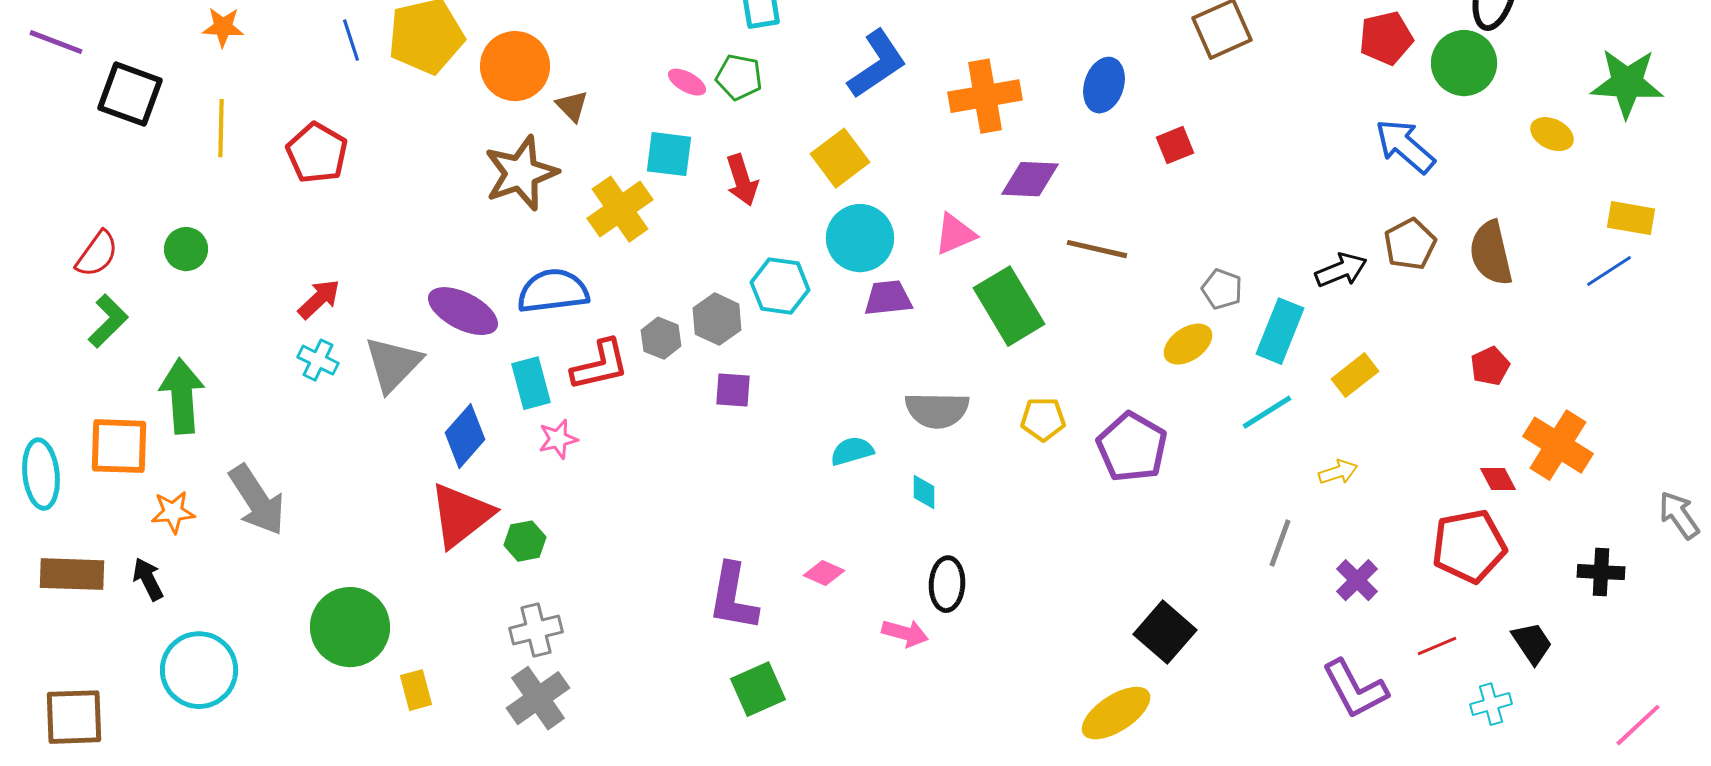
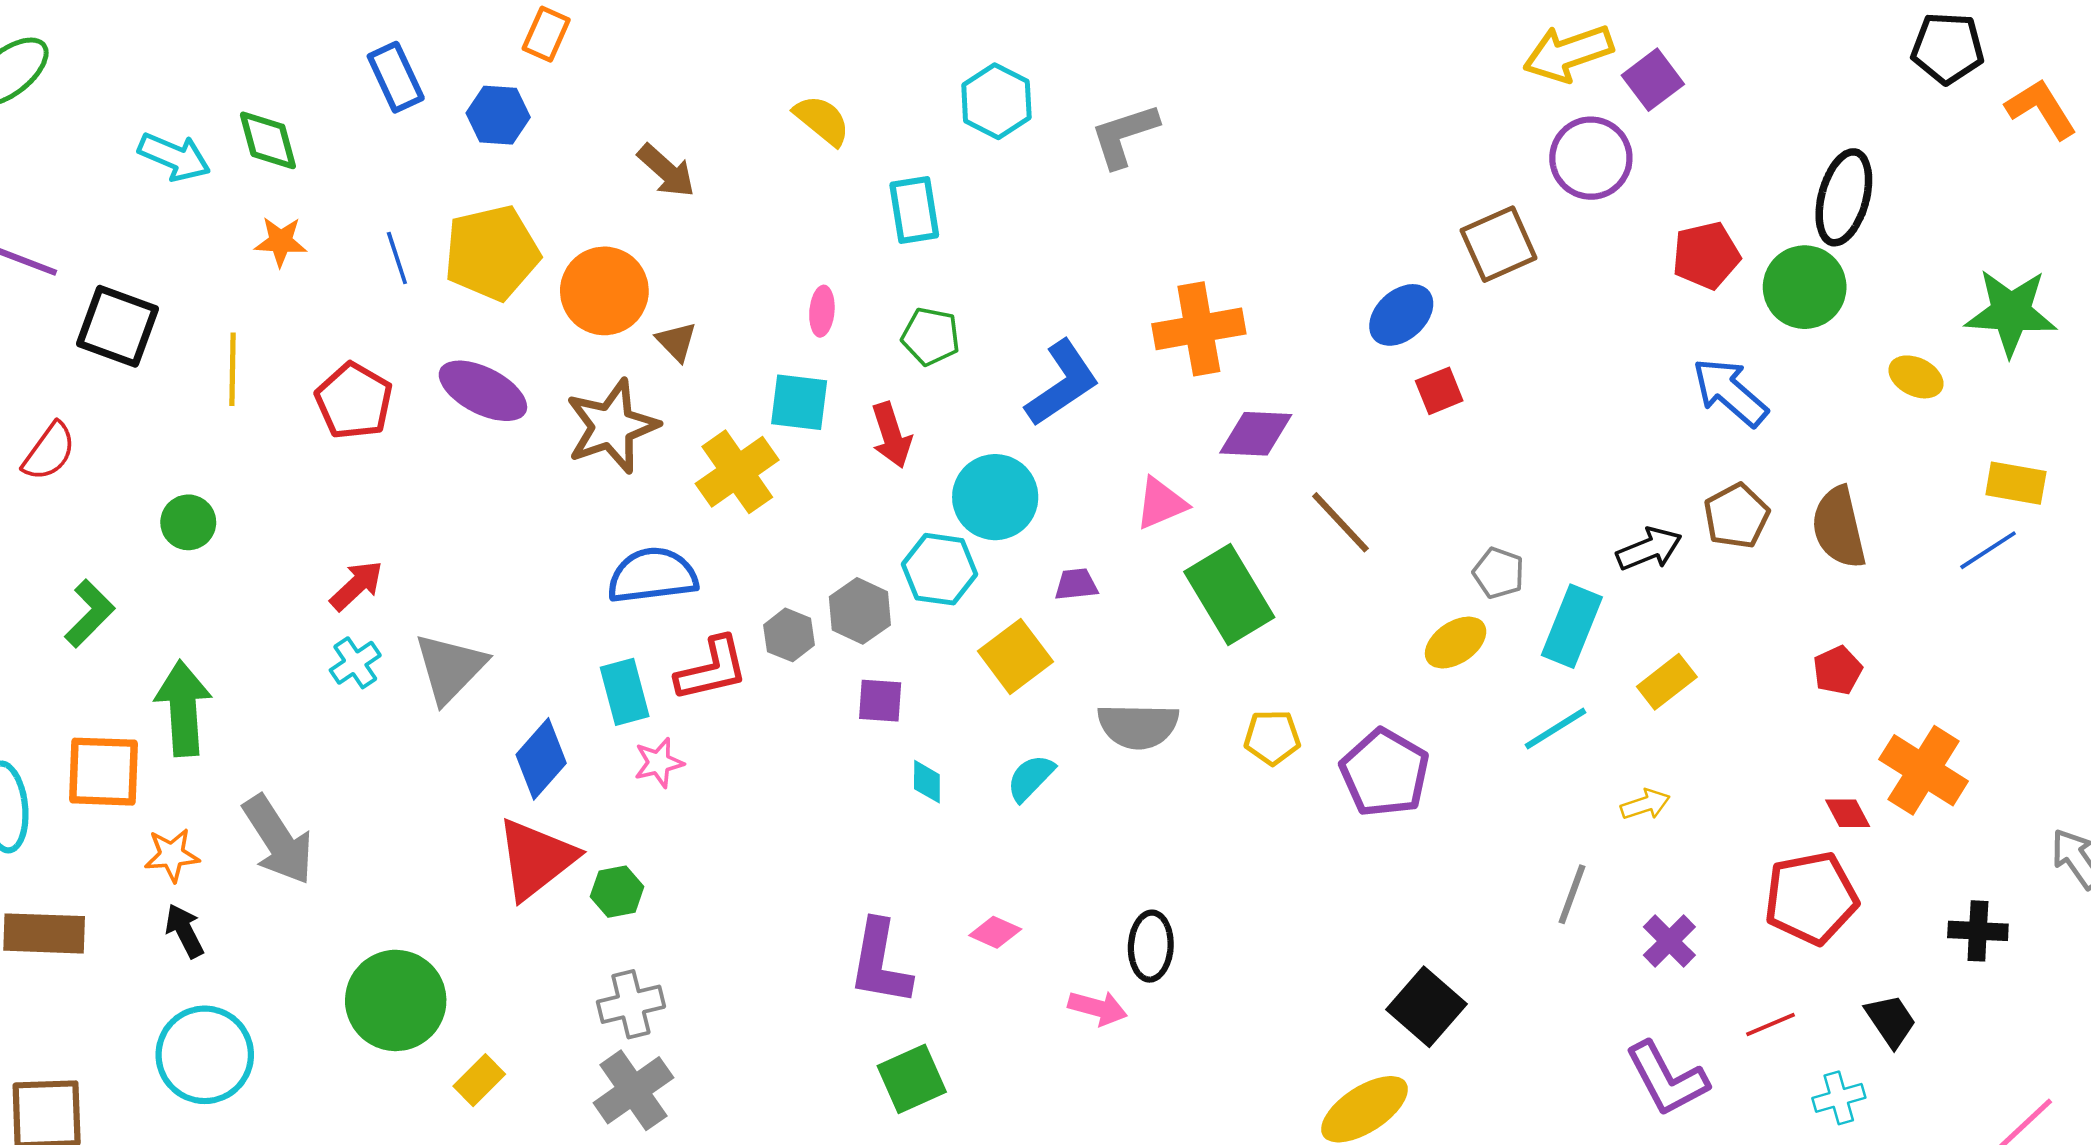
orange star: (223, 27) -> (281, 242), moved
blue L-shape: (877, 64) -> (1062, 383), moved
green pentagon: (739, 77) -> (931, 336), moved
pink ellipse: (687, 82) -> (822, 311), turned 66
blue ellipse: (1104, 85) -> (1401, 315), moved, turned 30
yellow square: (840, 158) -> (1015, 656), moved
cyan circle: (860, 238) -> (995, 497), moved
brown line: (1097, 249) -> (1340, 522), turned 34
red semicircle: (97, 254) -> (49, 452), moved
purple trapezoid: (888, 298) -> (1076, 584), size x0.7
purple ellipse: (463, 311) -> (483, 391), moved
cyan cross: (318, 360) -> (355, 663), turned 30
cyan semicircle: (852, 451) -> (1031, 778), turned -30
cyan diamond: (924, 492) -> (927, 782), moved
black arrow: (148, 579) -> (184, 931), moved
yellow rectangle: (416, 690) -> (479, 1080), turned 60

